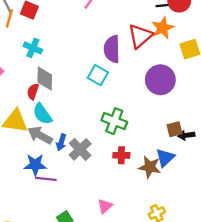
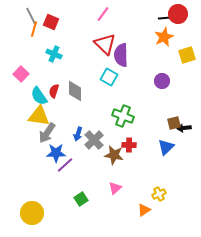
red triangle: (140, 36) -> (105, 44), moved, turned -35
gray diamond: (45, 79) -> (75, 91), moved
purple circle: (160, 80) -> (162, 81), size x0.6
cyan semicircle: (42, 114) -> (39, 96), moved
gray arrow: (40, 135) -> (47, 133), moved, turned -85
brown star: (150, 167) -> (114, 155), moved
purple line: (46, 179) -> (65, 165), turned -48

